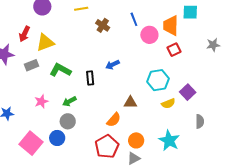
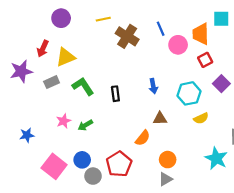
brown cross: (103, 25) -> (127, 36), size x1.5
blue arrow: (113, 65) -> (153, 86), moved, turned -72
green L-shape: (60, 70) -> (83, 86), turned 30
purple square: (188, 92) -> (221, 84), moved
green arrow: (69, 101) -> (85, 125), moved
gray circle: (68, 121) -> (93, 176), moved
cyan star: (169, 141) -> (216, 158), moved
red pentagon: (107, 147) -> (119, 164), moved

